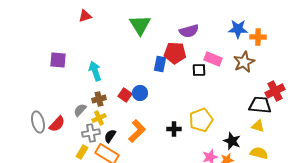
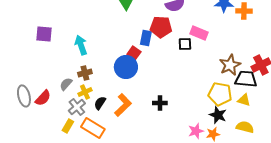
brown star: (244, 62) -> (230, 65), moved
blue circle: (140, 93) -> (126, 67), size x1.5
red square: (125, 95) -> (134, 53), moved
yellow pentagon: (201, 120) -> (220, 94), moved, turned 30
gray cross: (91, 133) -> (77, 107), turned -30
black semicircle: (110, 136) -> (100, 103), moved

